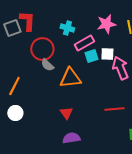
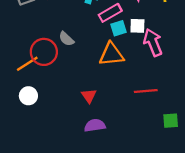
red circle: (42, 49) -> (44, 52), moved
orange triangle: (70, 78) -> (111, 54), moved
orange line: (14, 86) -> (27, 64), turned 30

